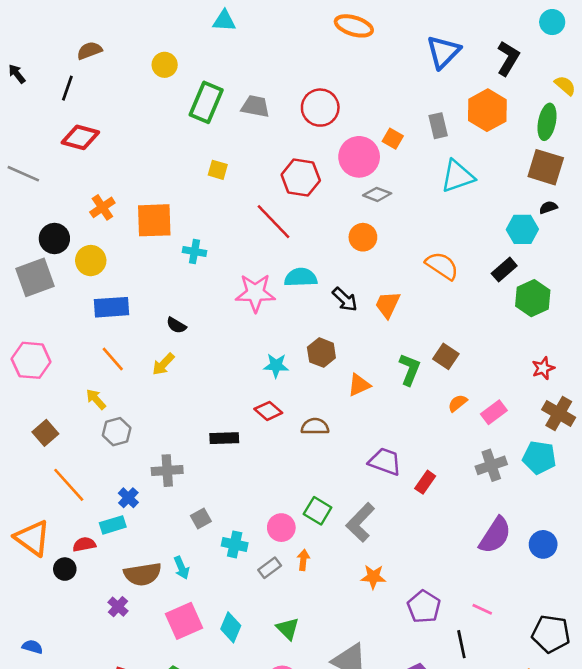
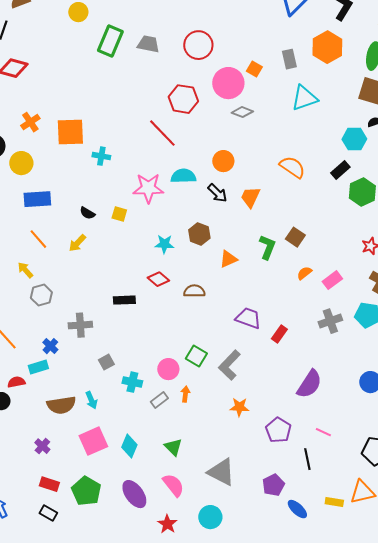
yellow square: (218, 170) -> (119, 214), moved
orange circle: (363, 237) -> (223, 161), moved
purple semicircle: (495, 535) -> (309, 384), moved
purple cross: (118, 607) -> (42, 446), moved

